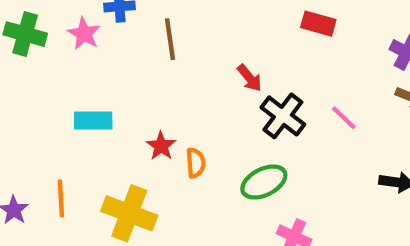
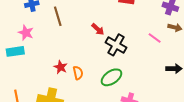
pink star: (84, 34) -> (26, 33), moved
pink line: (344, 118) -> (155, 38), moved
cyan rectangle: (93, 120) -> (15, 51), moved

